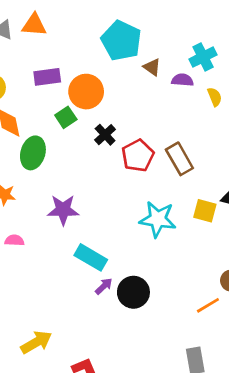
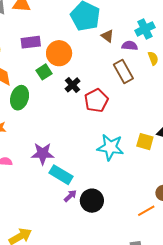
brown rectangle: (179, 159) -> (123, 71), moved
purple star: (63, 210) -> (43, 154), moved

